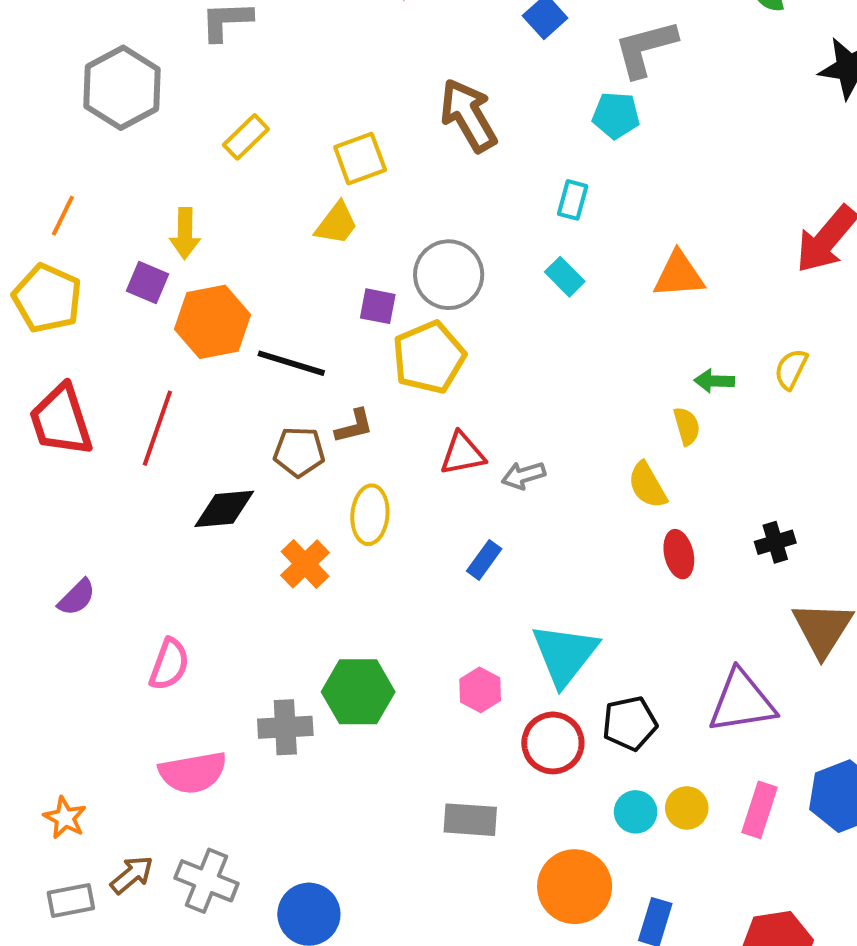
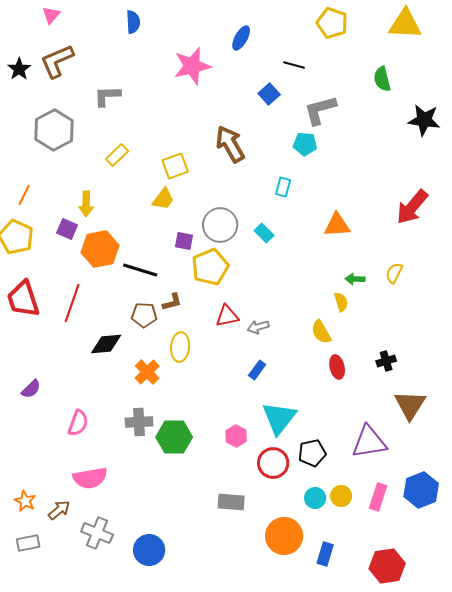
cyan rectangle: (565, 277) -> (264, 233), moved
blue rectangle: (484, 560) -> (257, 370), moved
gray cross: (285, 727) -> (139, 422), moved
brown arrow: (132, 875) -> (59, 510), moved

